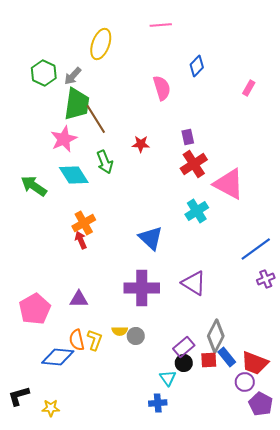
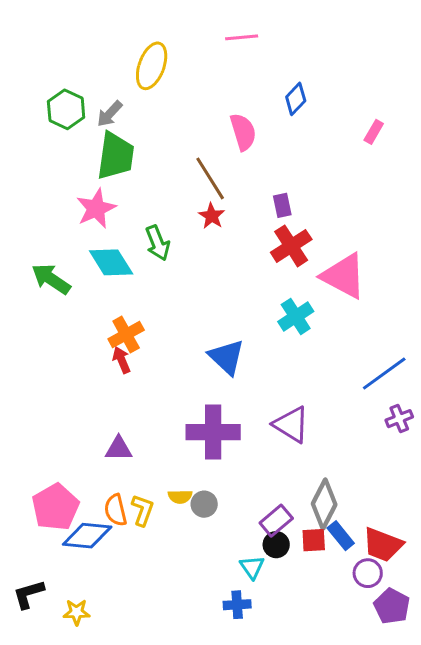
brown line: (96, 119) -> (210, 178), moved
red star: (141, 144) -> (212, 216), turned 30
pink pentagon: (35, 309) -> (56, 507), moved

